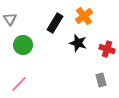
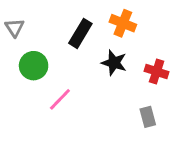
orange cross: (84, 16) -> (123, 23), turned -30
pink line: (19, 84) -> (60, 99), moved

